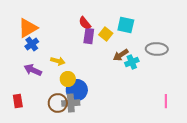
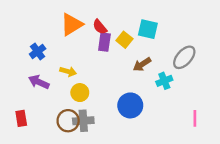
orange triangle: (28, 28) -> (72, 24), moved
gray ellipse: (157, 49) -> (184, 57), turned -50
cyan cross: (132, 62) -> (164, 81), moved
blue circle: (77, 90) -> (130, 105), moved

